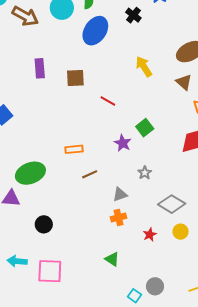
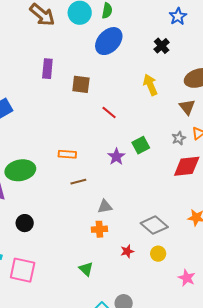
black cross: (133, 15) -> (162, 46), moved
gray star: (145, 173) -> (179, 138), moved

